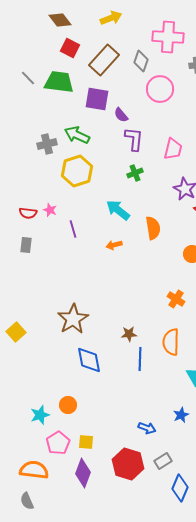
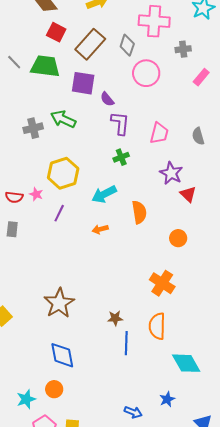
yellow hexagon: (77, 171) -> (63, 173), moved
cyan arrow: (118, 210) -> (104, 194), turned -65
purple line: (73, 229) -> (59, 213), turned 42
orange cross: (176, 299) -> (162, 283), size x1.4
blue diamond: (89, 360) -> (62, 355), moved

